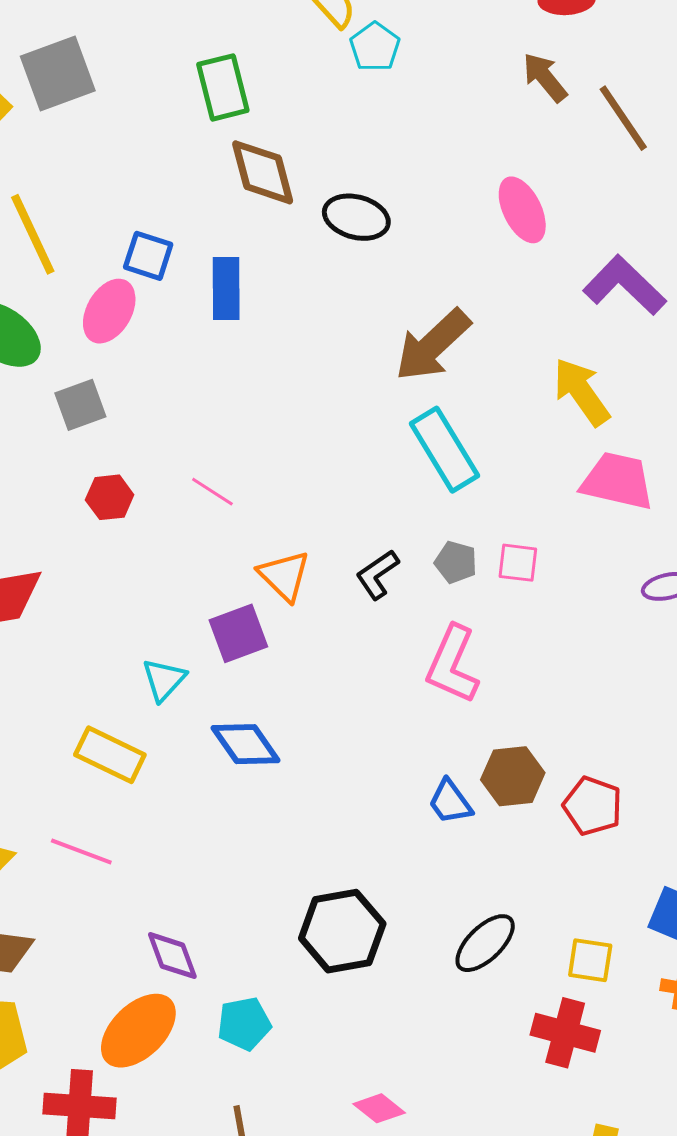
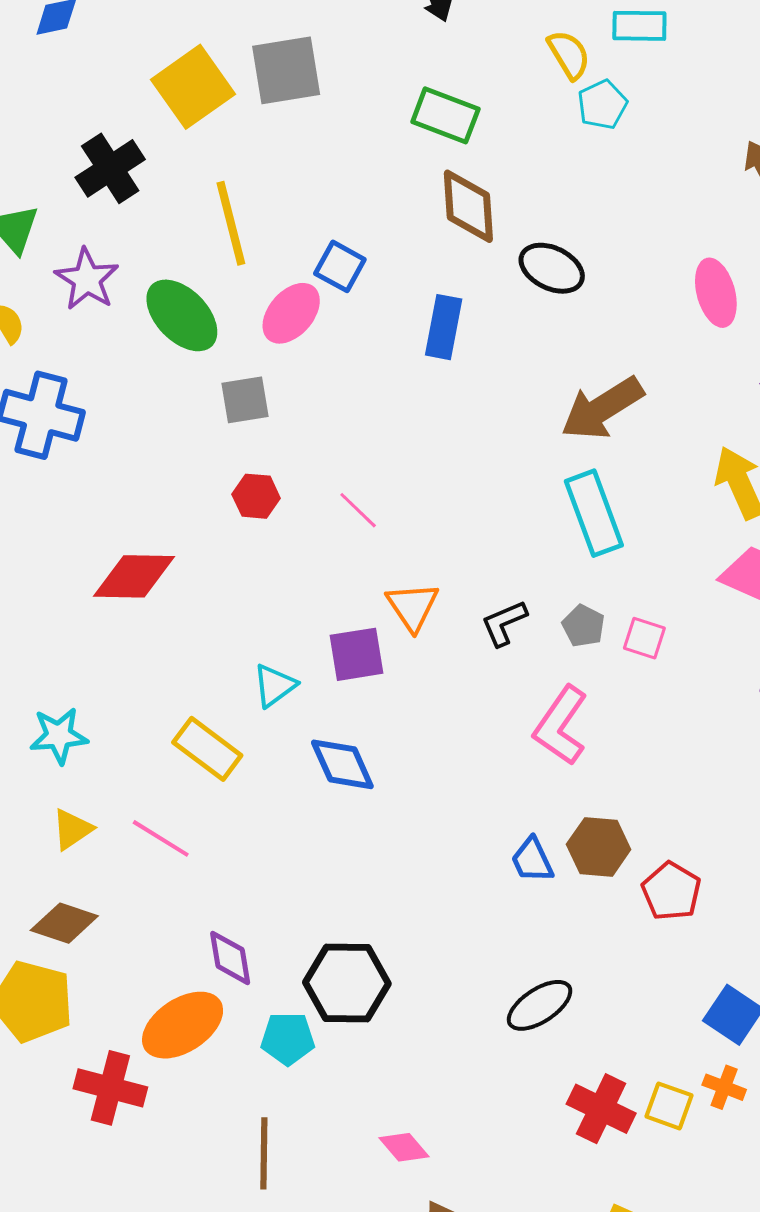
green rectangle: (223, 87) -> (445, 115), turned -66
blue rectangle: (226, 289) -> (444, 327), moved
black hexagon: (342, 931) -> (347, 983), moved
yellow square: (590, 960) -> (669, 1106), moved

